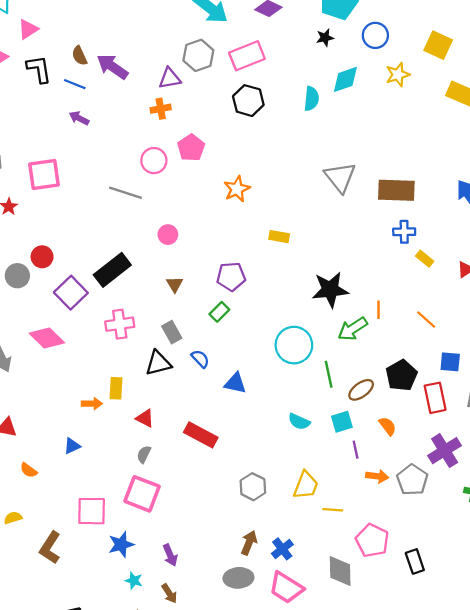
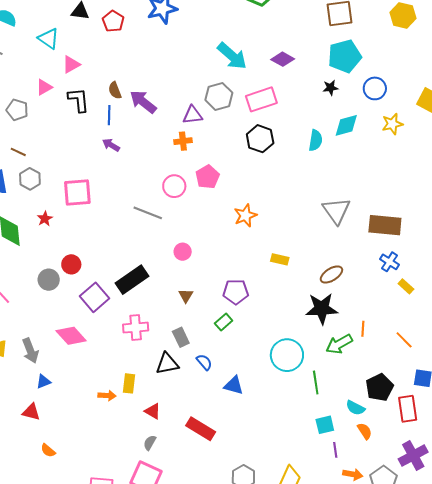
blue line: (75, 84) -> (109, 115), turned 66
blue cross: (404, 232) -> (390, 262), turned 30
brown ellipse: (361, 390) -> (331, 274), moved
cyan semicircle: (299, 422) -> (355, 408), moved
blue triangle: (72, 446) -> (43, 382), moved

